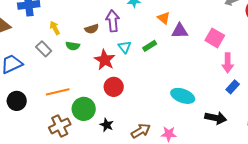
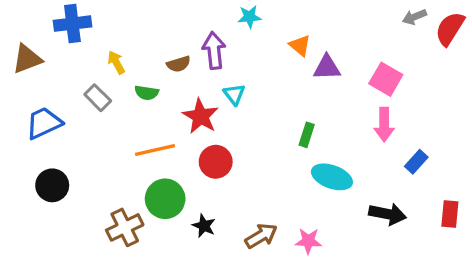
green rectangle: (150, 46) -> (307, 135), moved, turned -40
pink arrow: (228, 63) -> (384, 125), moved
orange line: (58, 92) -> (155, 150), moved

